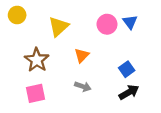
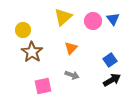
yellow circle: (17, 15) -> (23, 30), moved
yellow triangle: (59, 27) -> (63, 17), moved
pink square: (36, 93) -> (43, 86), moved

